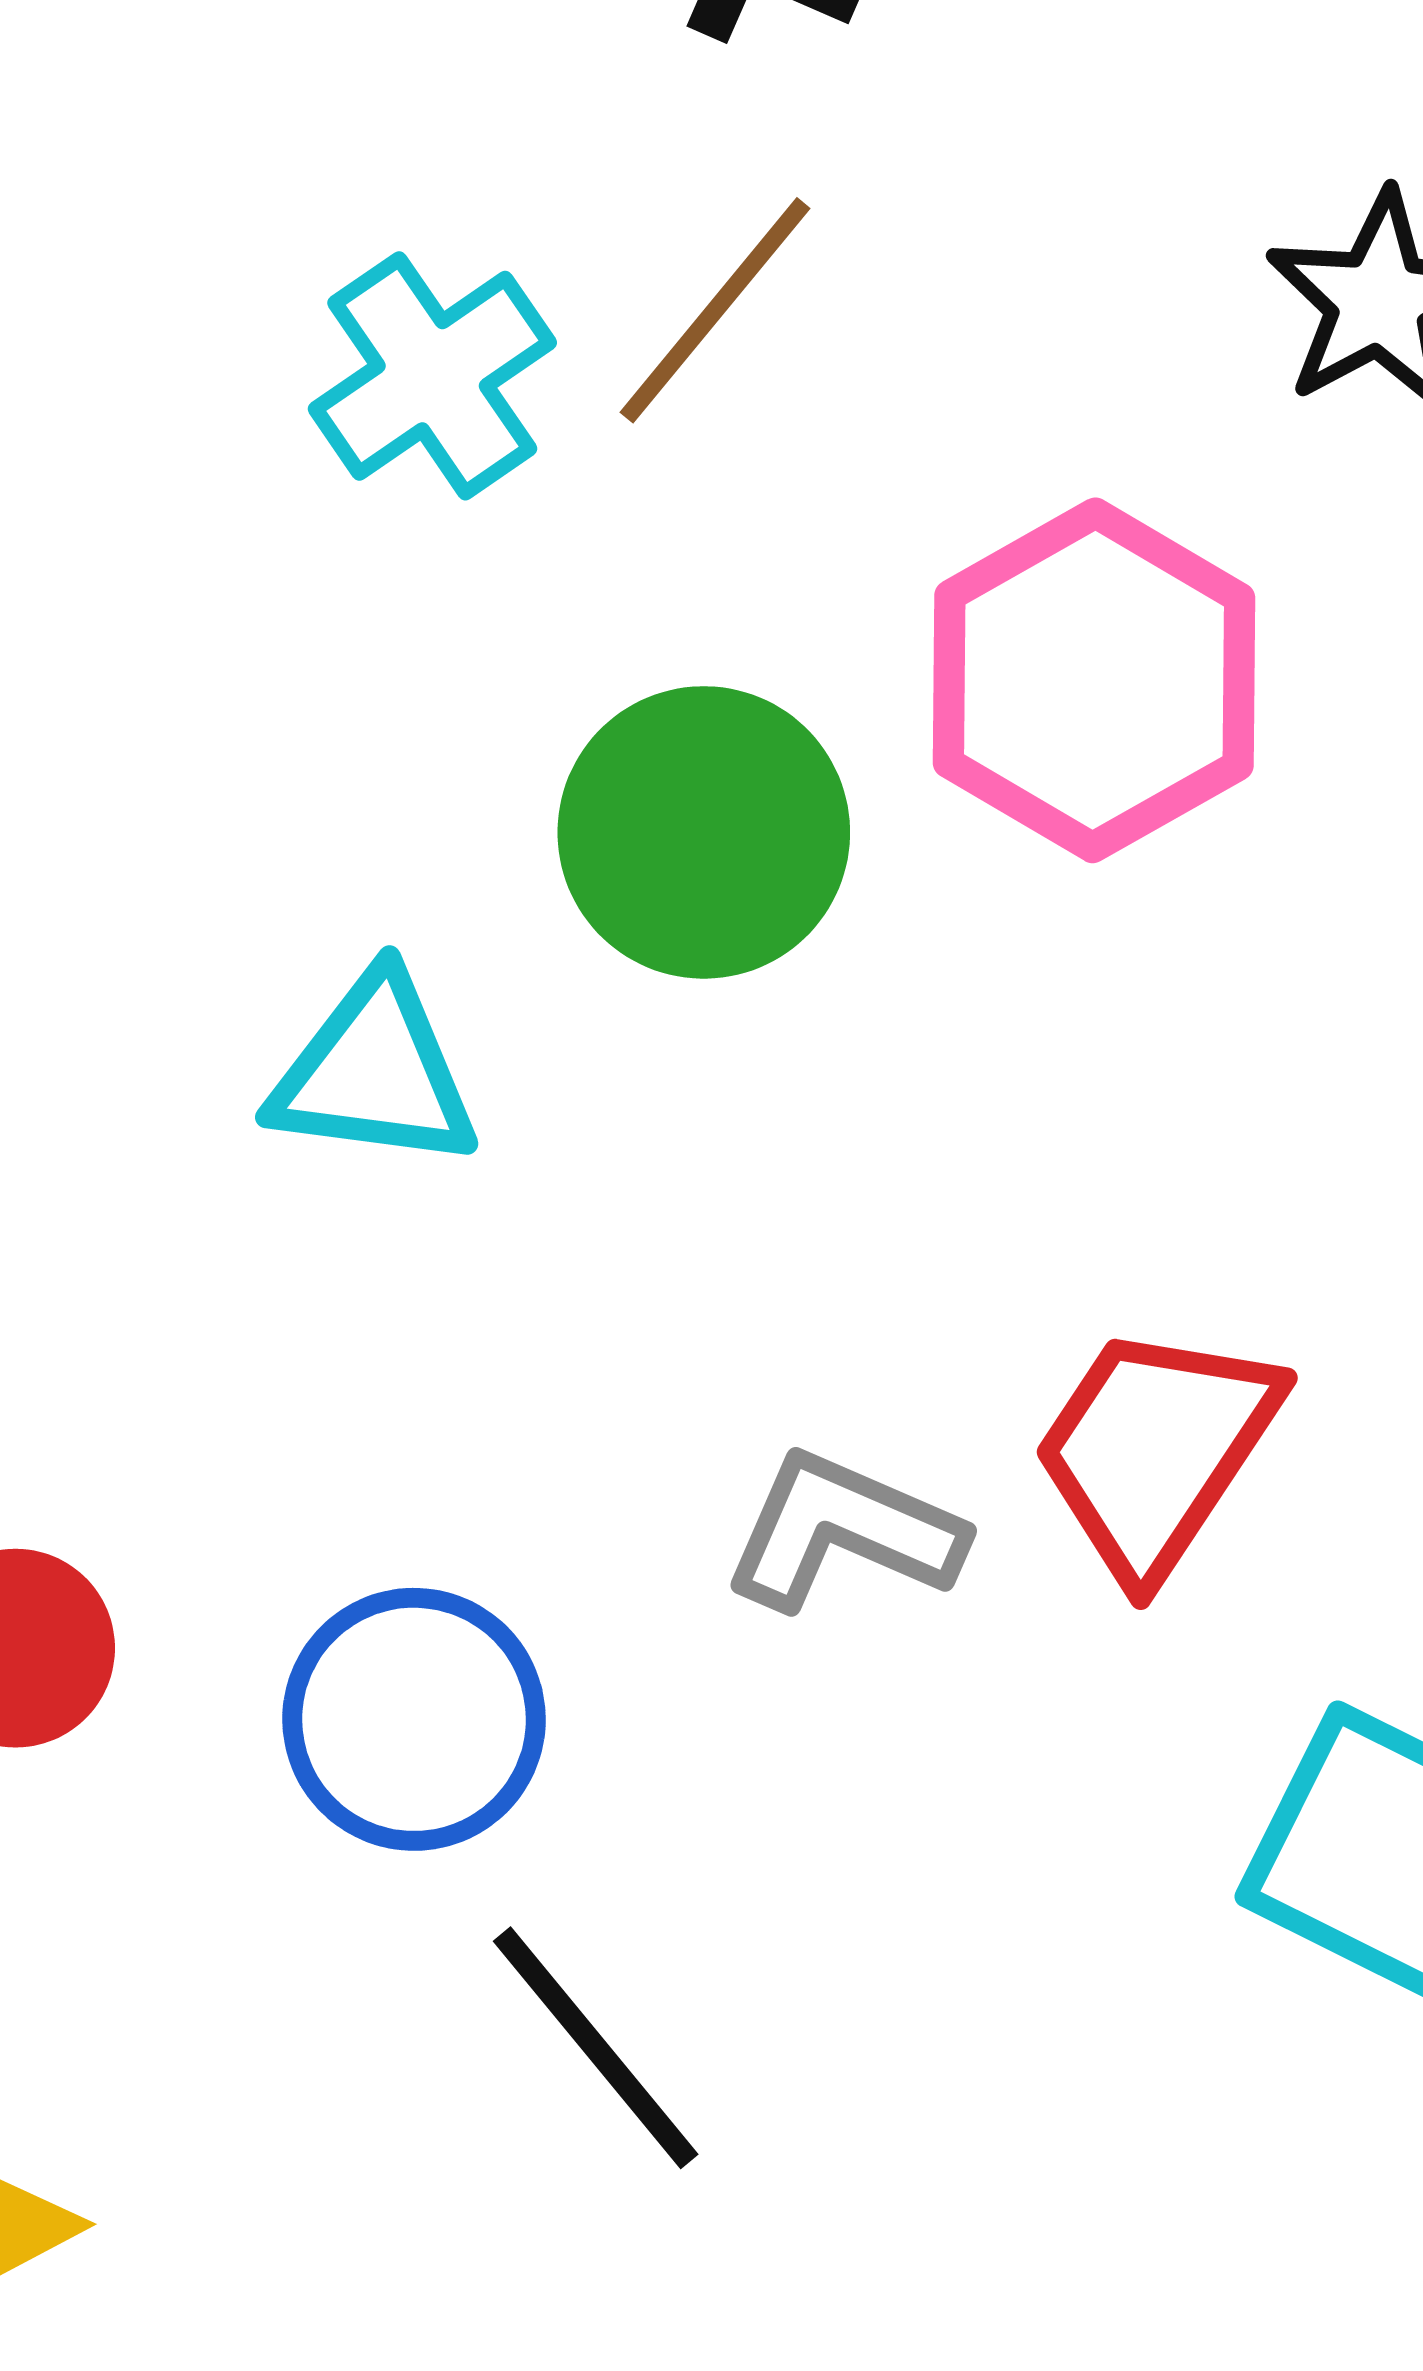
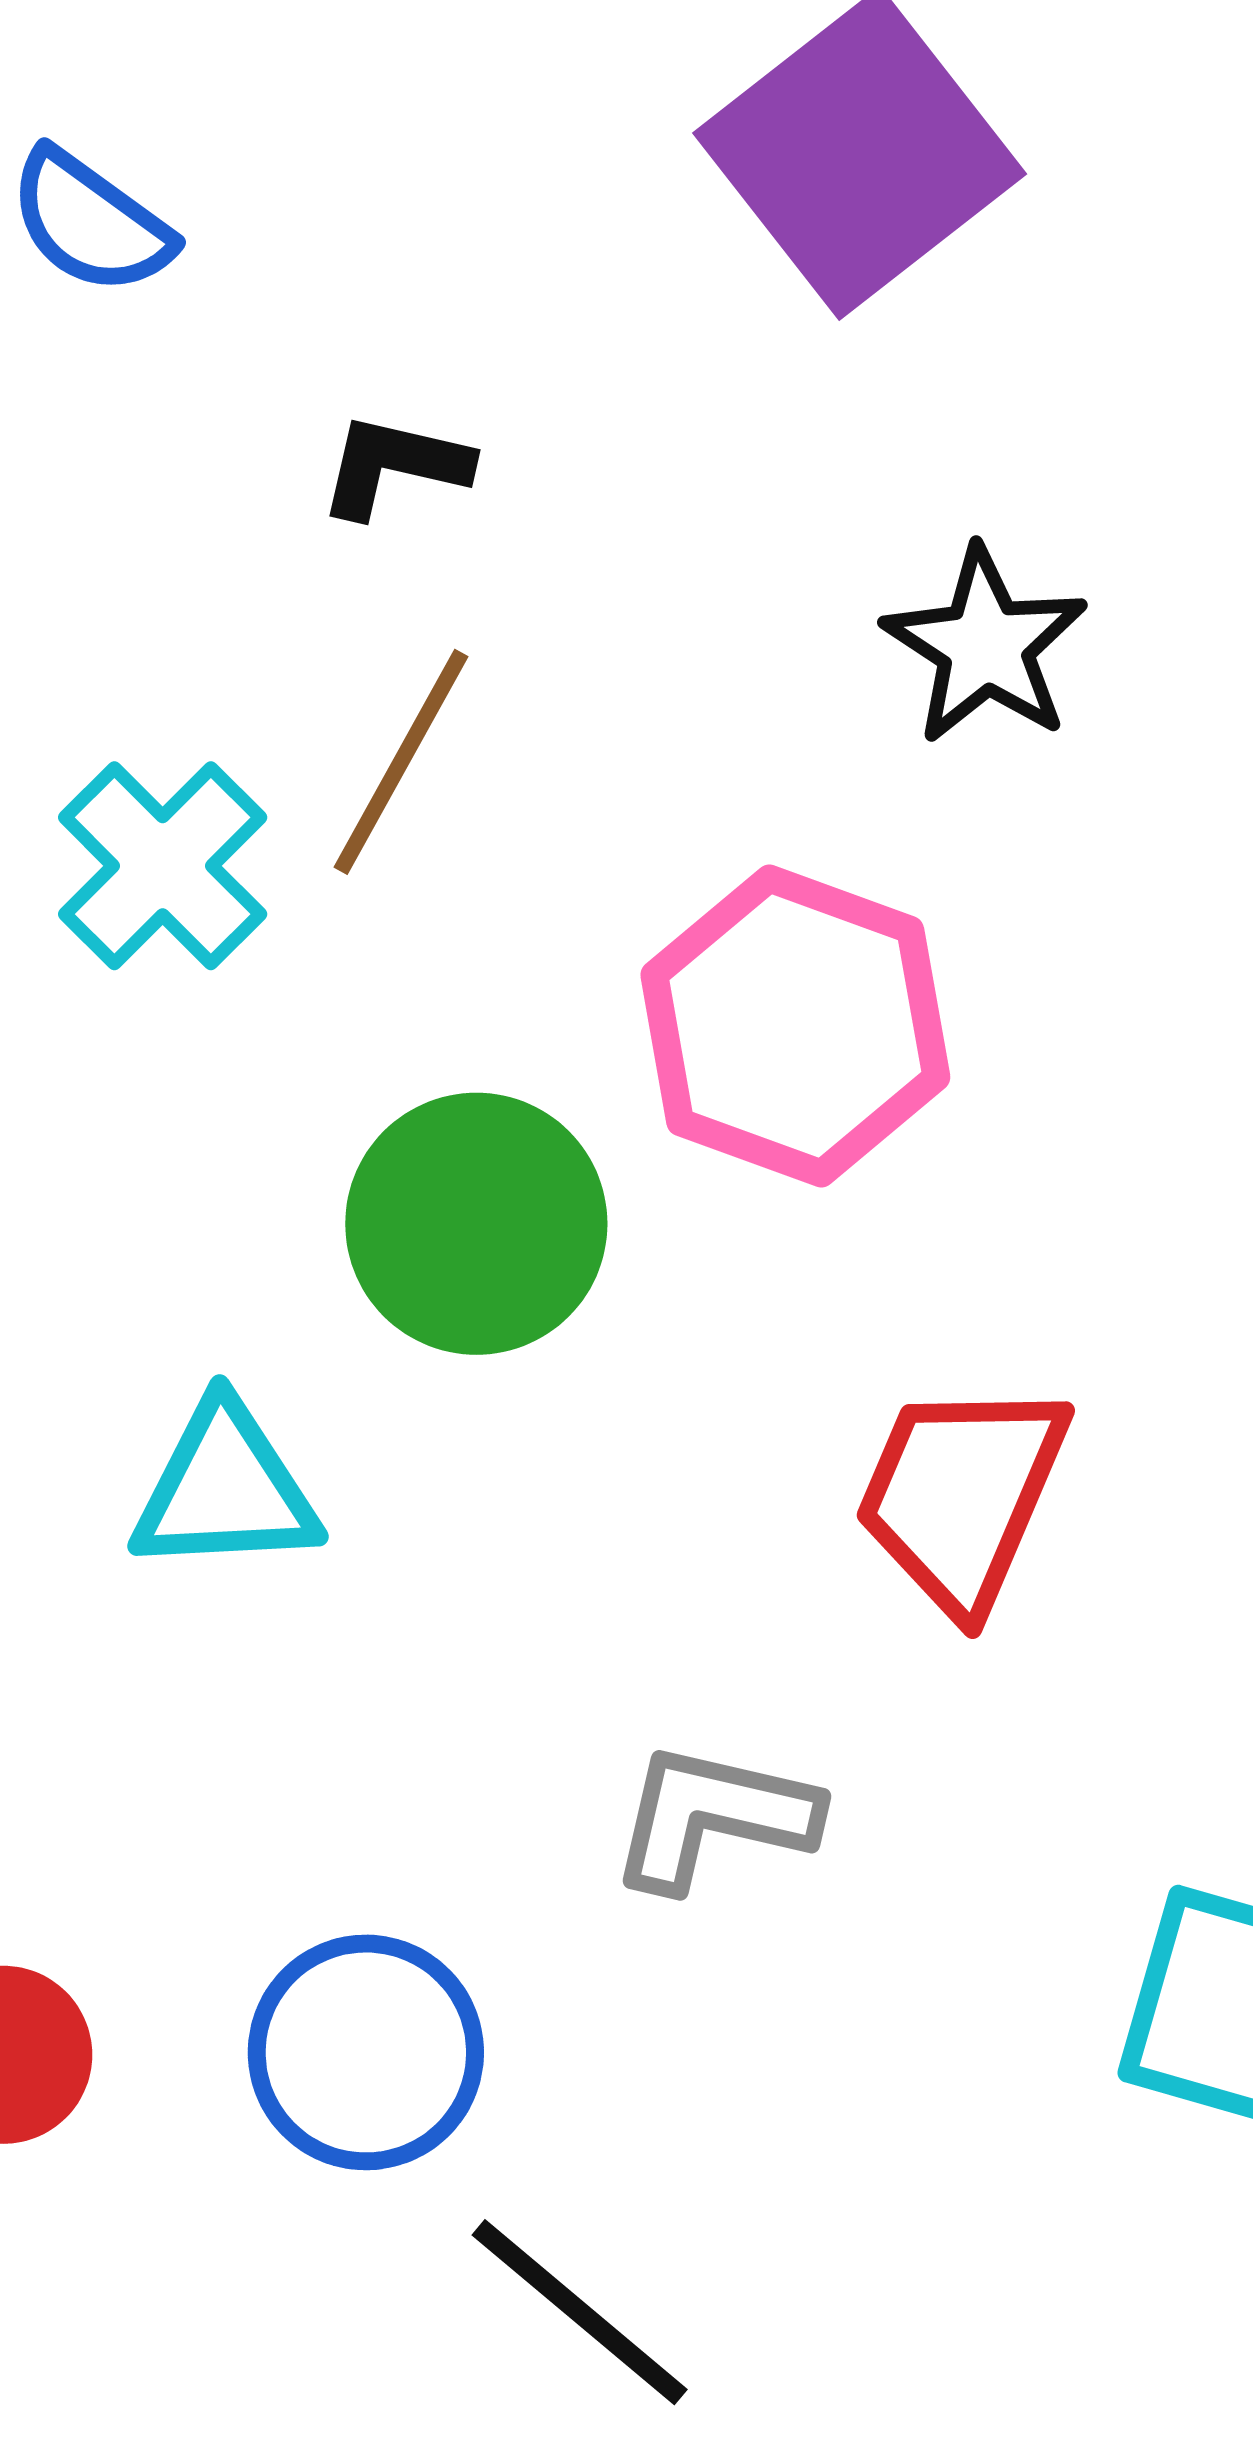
red trapezoid: (1156, 1450) -> (961, 1496), moved

